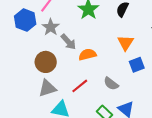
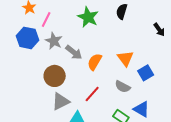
orange triangle: (126, 43) -> (125, 58), moved
orange semicircle: (87, 54) -> (95, 62), turned -36
blue square: (137, 65) -> (146, 73), moved

